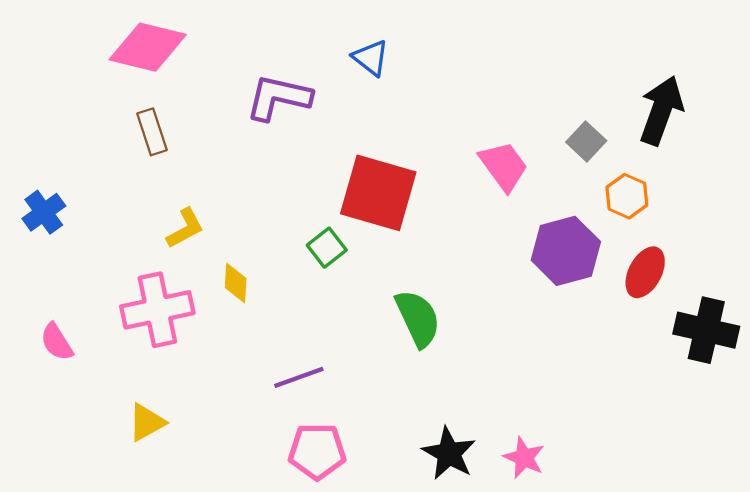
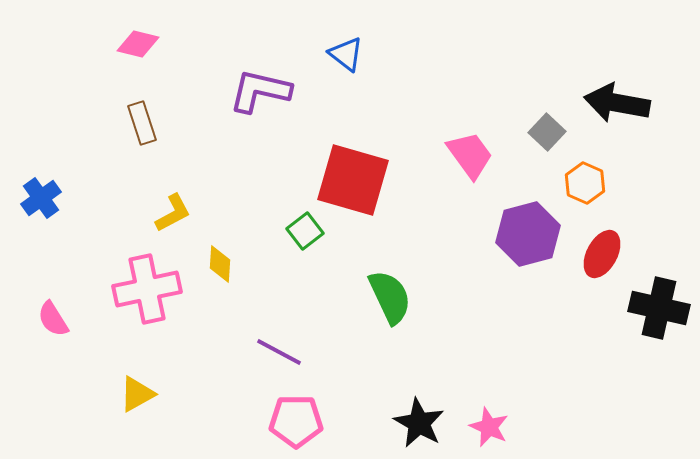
pink diamond: (148, 47) -> (138, 44), size x0.6
black arrow: (661, 110) -> (617, 103), turned -100
purple line: (299, 377) -> (279, 352), turned 48

